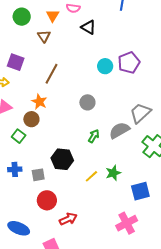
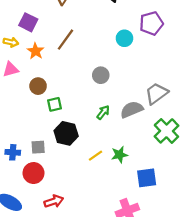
purple pentagon: (129, 63) -> (151, 23), moved
orange star: (39, 102) -> (36, 51), moved
green square: (19, 136) -> (55, 104), moved, turned 32
blue cross: (15, 169) -> (13, 152), moved
red circle: (47, 200) -> (33, 173), moved
red arrow: (68, 219) -> (54, 201), moved

